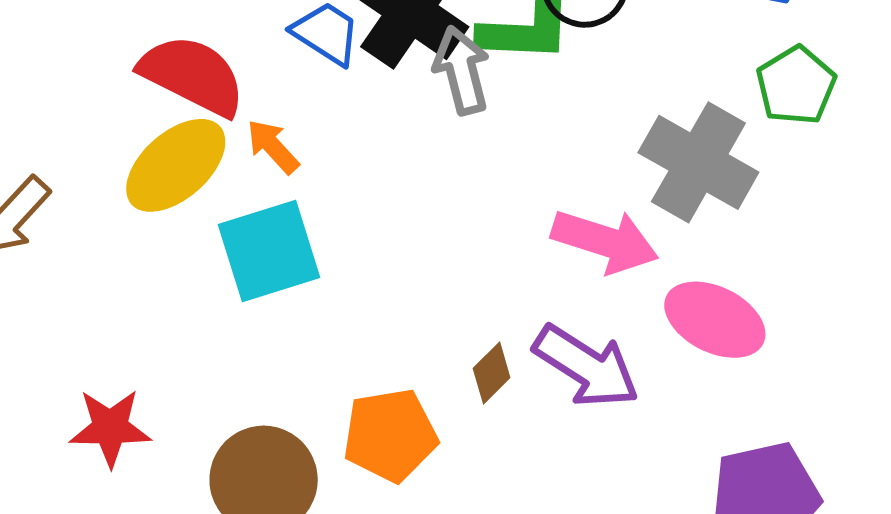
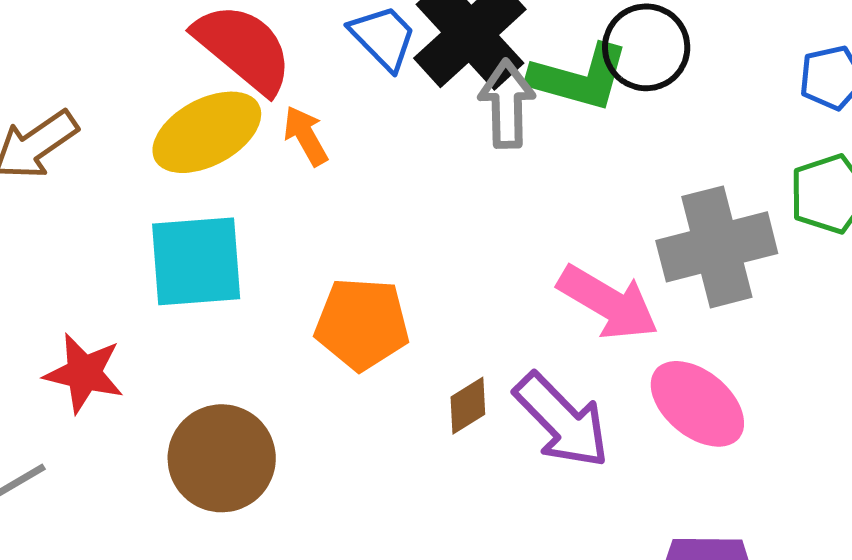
gray cross: (698, 162) -> (717, 247), turned 33
cyan square: (269, 251) -> (196, 261), moved
orange pentagon: (390, 435) -> (362, 324), moved

